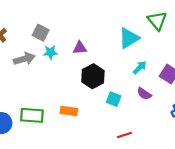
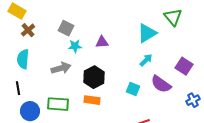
gray arrow: (24, 59) -> (61, 68), moved
cyan arrow: (140, 68) -> (146, 60), moved
black hexagon: (93, 76) -> (94, 77), moved
purple semicircle: (144, 94) -> (161, 84), size x1.5

